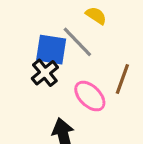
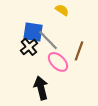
gray line: (77, 42) -> (48, 40), moved

